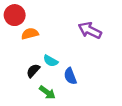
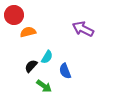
cyan semicircle: (51, 61) -> (47, 57), turned -88

